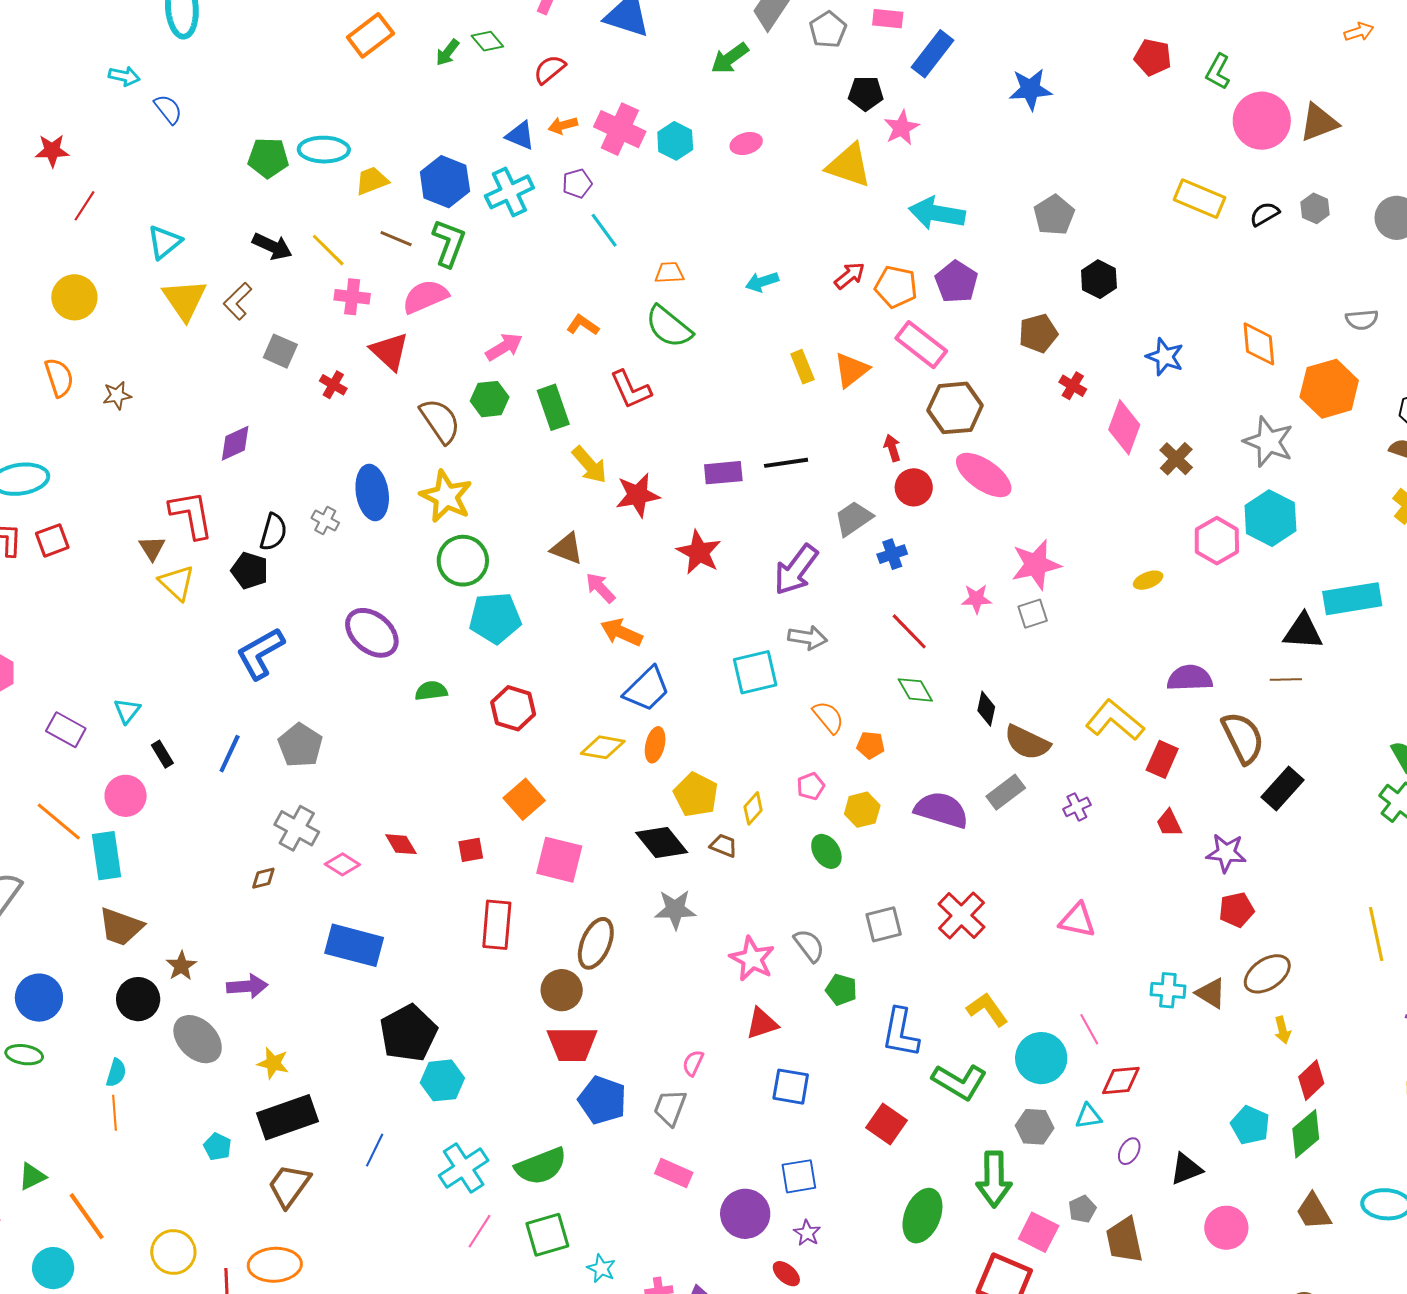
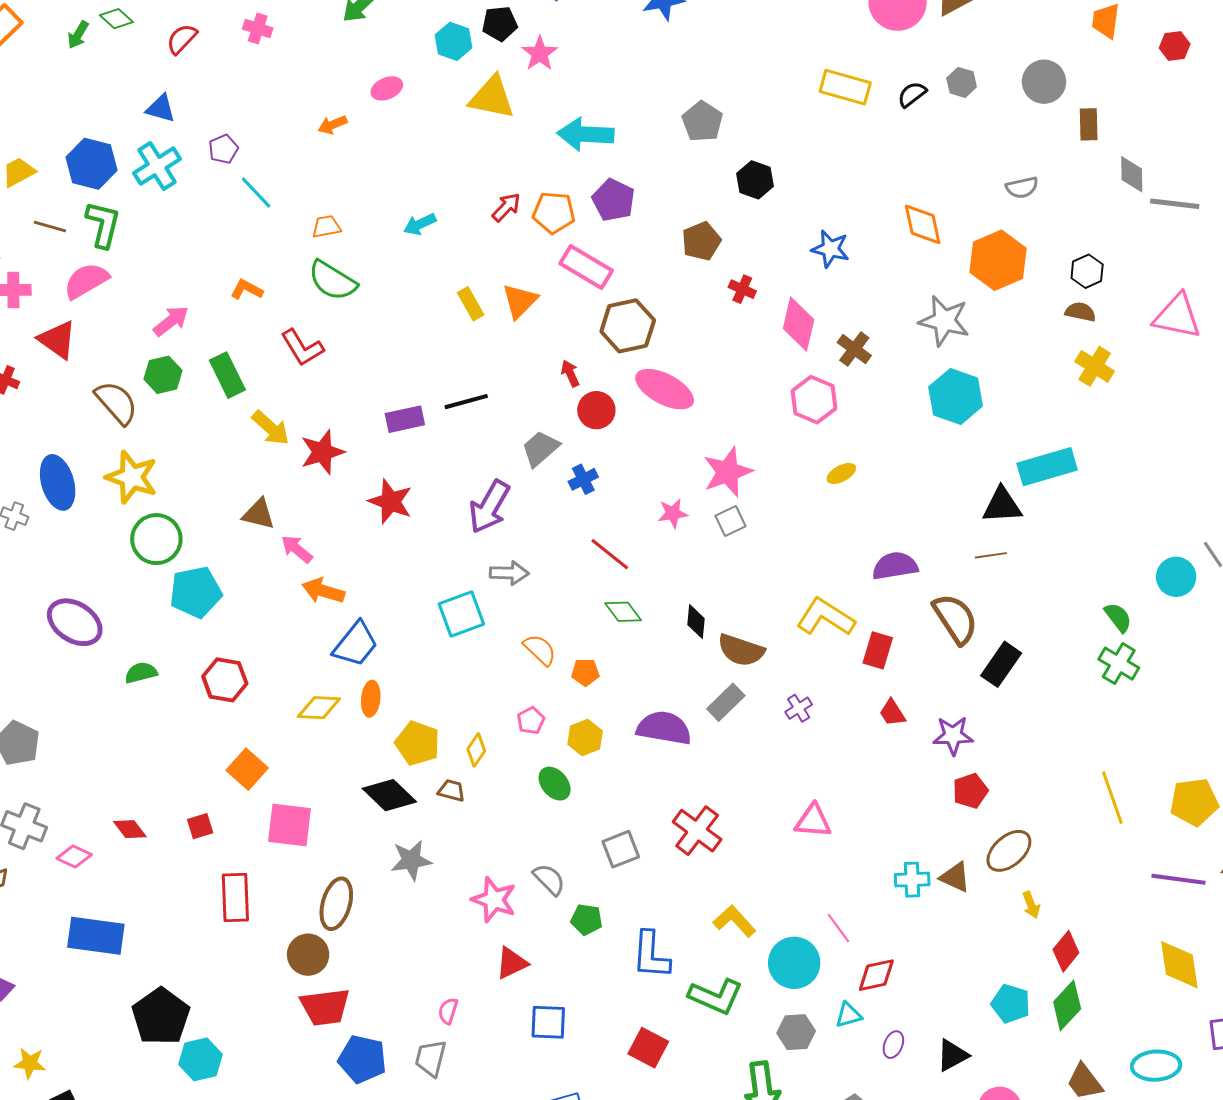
orange arrow: (563, 125) -> (333, 125), moved
pink cross: (620, 129) -> (258, 28), moved, size x0.6
cyan hexagon: (675, 141) -> (453, 41), moved
pink hexagon: (1217, 541) -> (814, 400), moved

